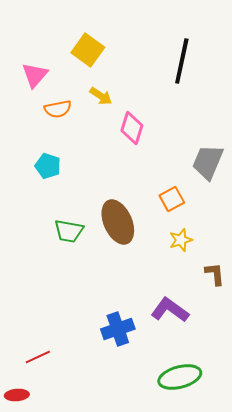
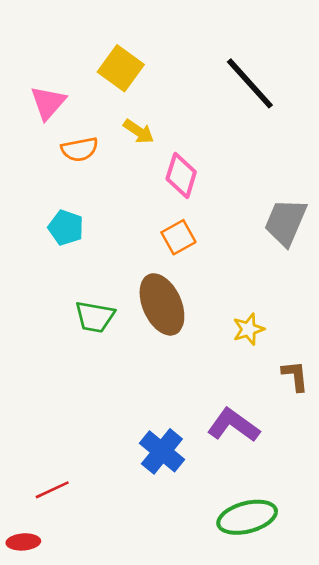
black line: (182, 61) -> (250, 83), turned -54
orange square: (172, 199) -> (178, 237), moved
blue cross: (118, 329) -> (162, 451), turned -32

